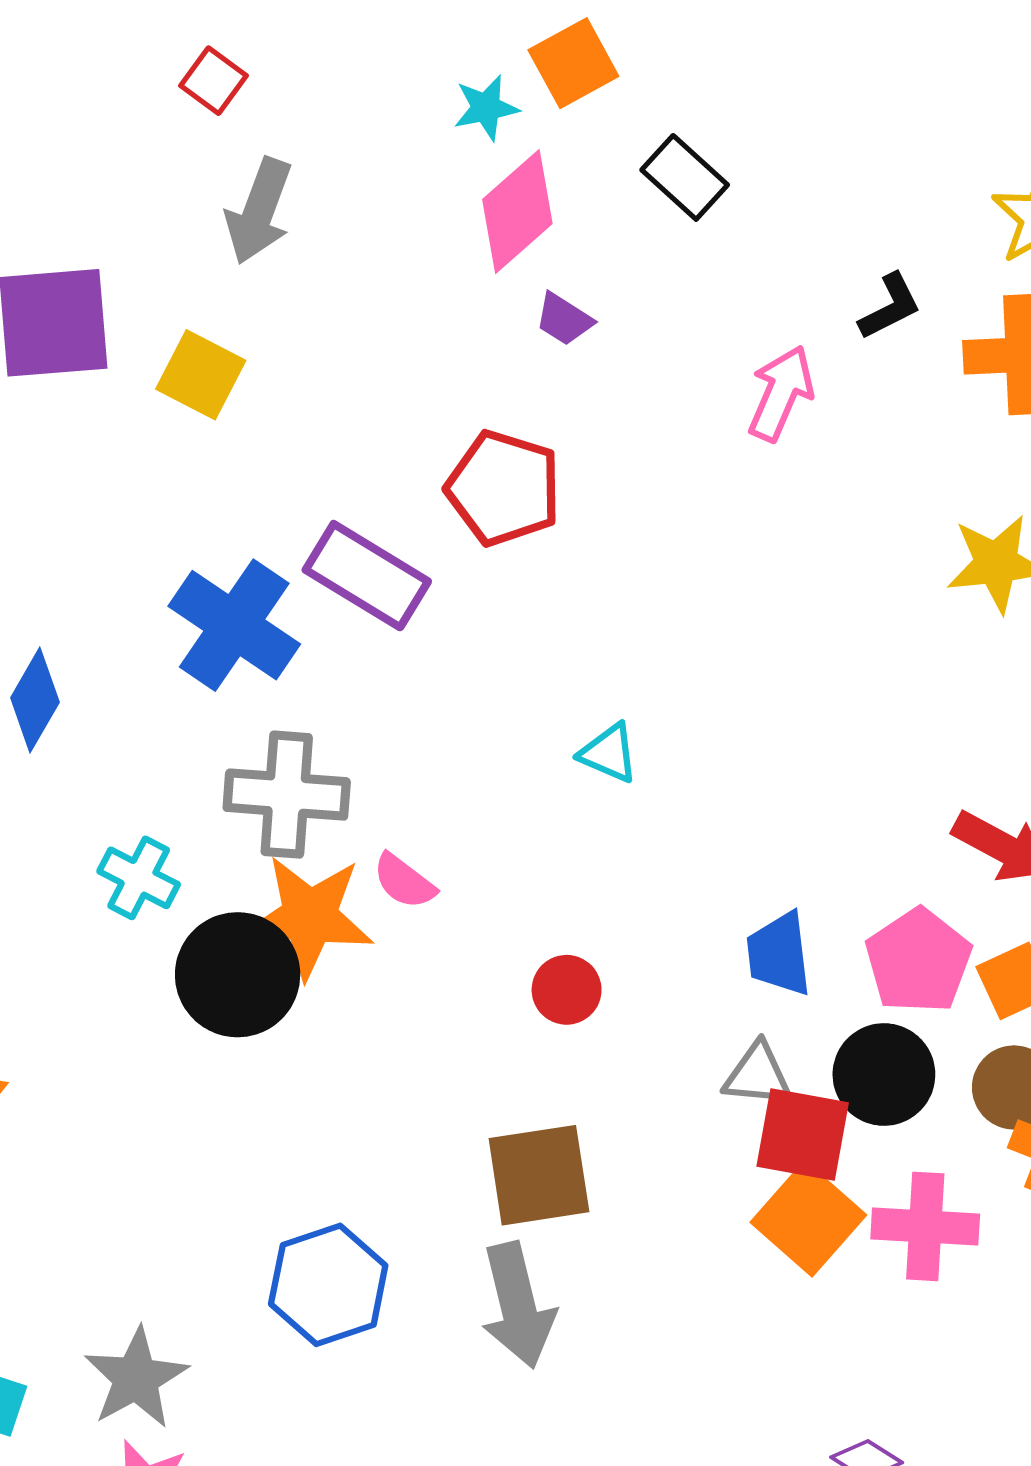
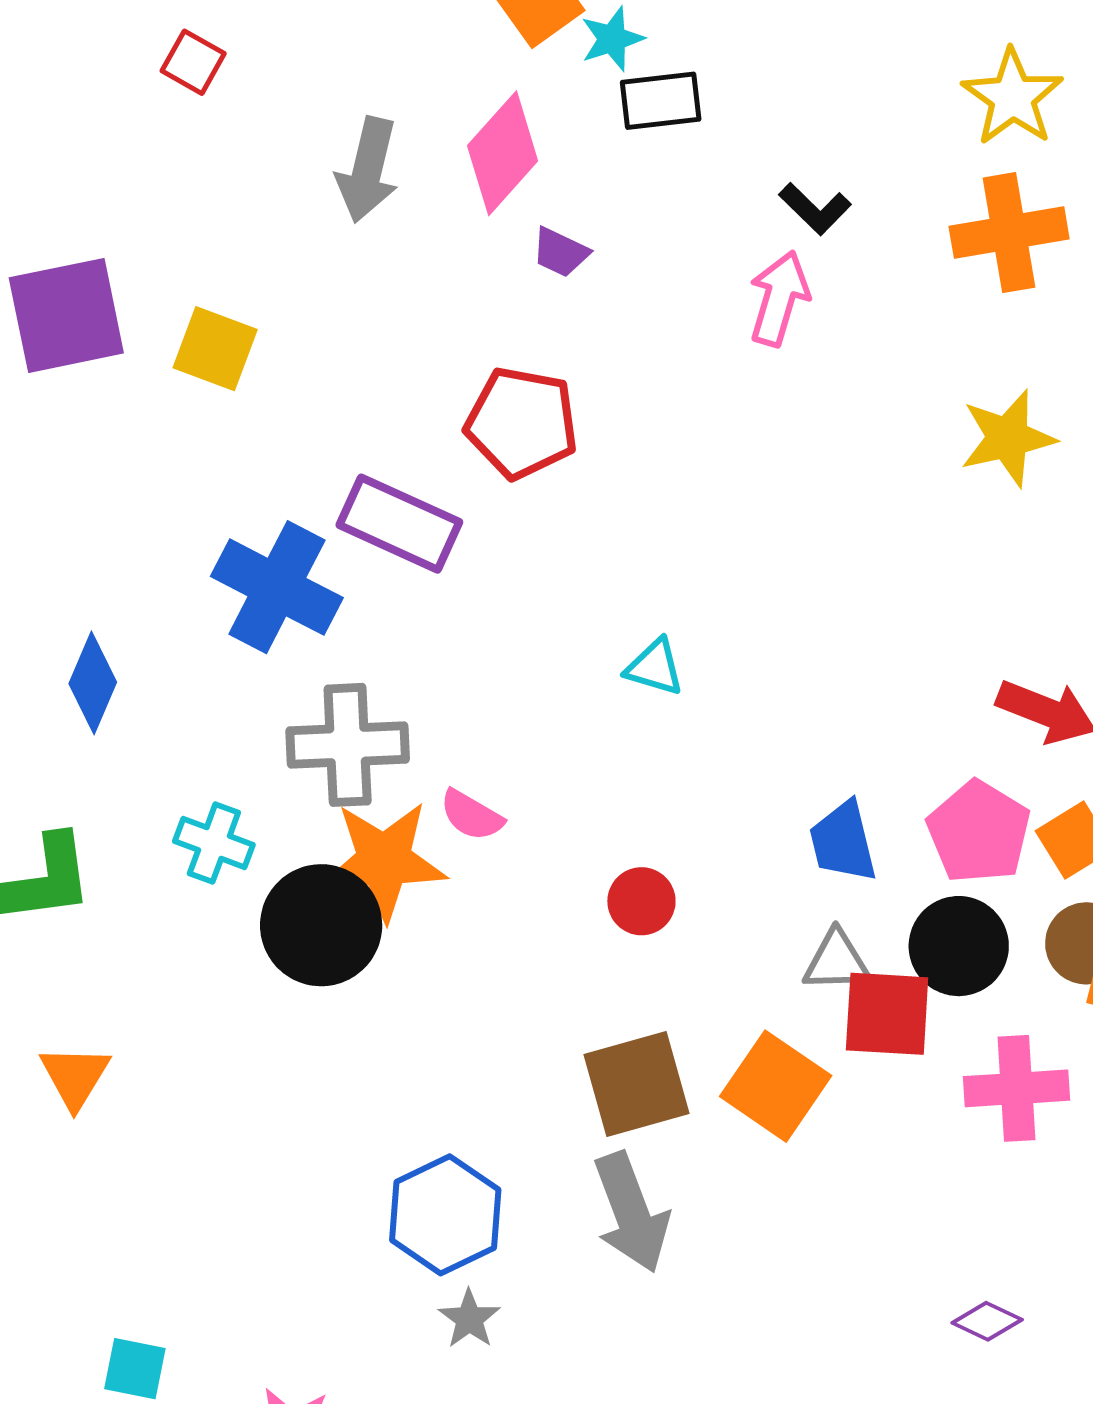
cyan star: (486, 108) -> (612, 39), moved
black rectangle: (685, 177) -> (661, 101), turned -42
gray arrow: (259, 211) -> (368, 170), moved
black L-shape: (890, 307) -> (815, 209), moved, turned 78
orange square: (808, 1219) -> (776, 1086), moved
gray star: (136, 1378) -> (469, 1319), moved, size x0.6

